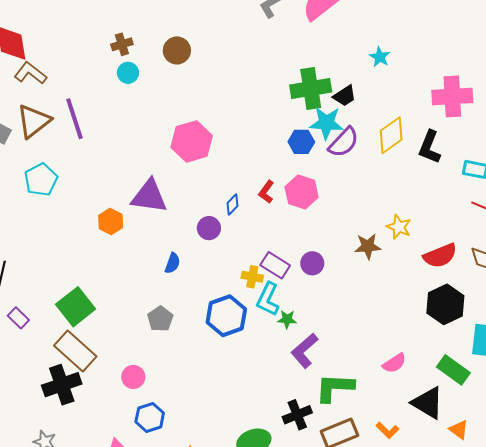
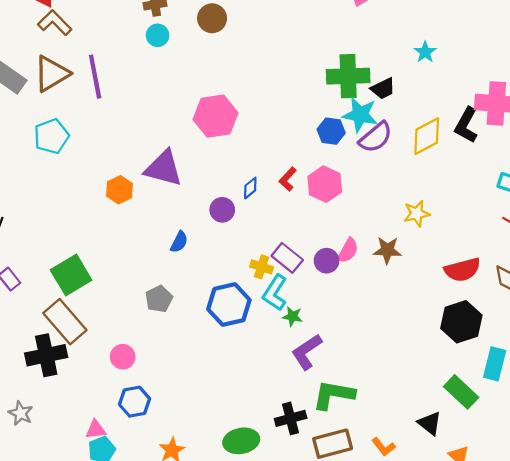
black L-shape: (430, 147) -> (466, 125), moved
yellow star: (399, 227) -> (417, 214), moved, turned 30
pink semicircle: (394, 363) -> (348, 250), moved, turned -35
black triangle: (428, 403) -> (430, 423), size x0.7

